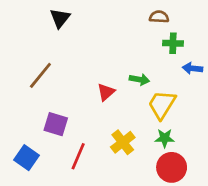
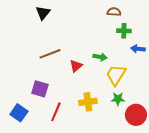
brown line: (40, 75) -> (50, 54), moved, turned 30
yellow cross: (123, 142) -> (88, 102), turned 30
red circle: (172, 167) -> (136, 115), moved

